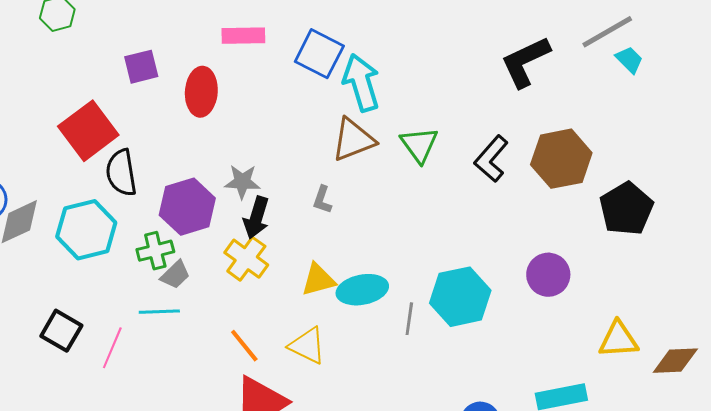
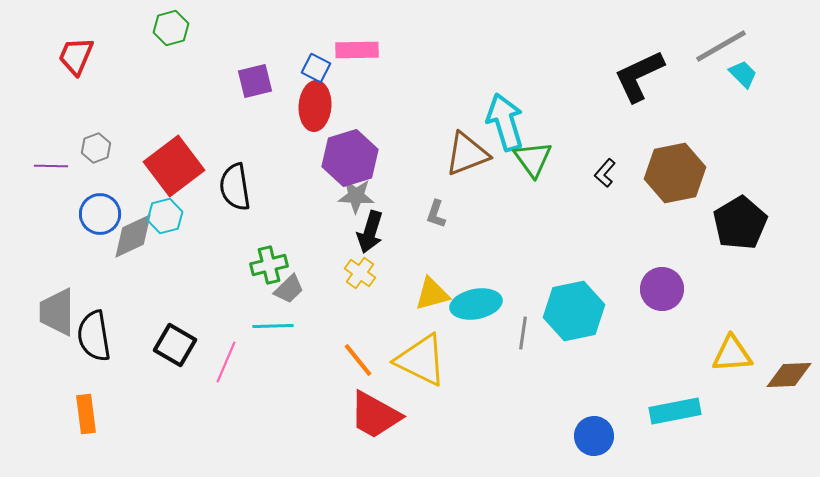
blue square: (319, 54) -> (316, 68), moved, size x0.6
cyan arrow: (361, 83) -> (505, 122), moved
red square: (88, 131) -> (174, 166), moved
black L-shape: (491, 159) -> (605, 173), size x0.6
purple hexagon: (187, 207) -> (350, 158), moved
cyan hexagon: (86, 230) -> (165, 216), moved, size x0.6
yellow cross: (246, 259) -> (360, 273), size x0.7
yellow triangle: (307, 346) -> (421, 360), size x1.4

